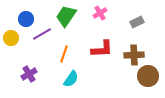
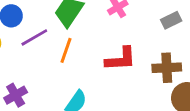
orange line: (64, 54) -> (66, 50), moved

